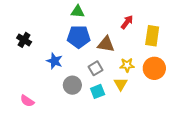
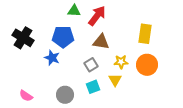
red arrow: (127, 22) -> (97, 16), moved, size x1.5
blue pentagon: (79, 37) -> (63, 37), moved
black cross: (24, 40) -> (23, 38), size x1.5
gray circle: (72, 85) -> (65, 95), moved

